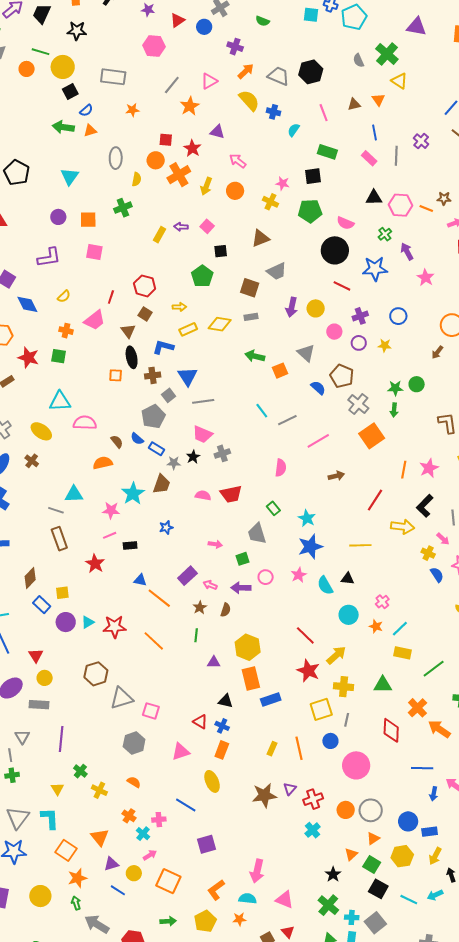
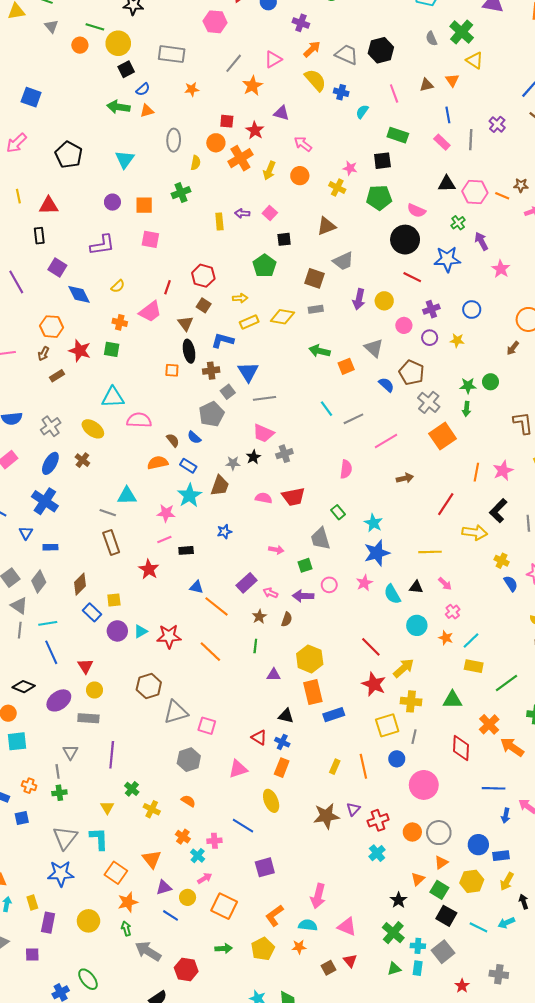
yellow rectangle: (159, 235) -> (219, 222), turned -35
blue rectangle: (157, 449) -> (188, 466), moved
pink arrow: (443, 539) -> (445, 584), moved

